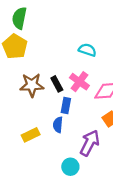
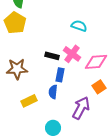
black rectangle: (57, 84) -> (52, 56), turned -48
brown star: (32, 85) -> (17, 69), moved
cyan circle: (70, 167) -> (53, 128), moved

